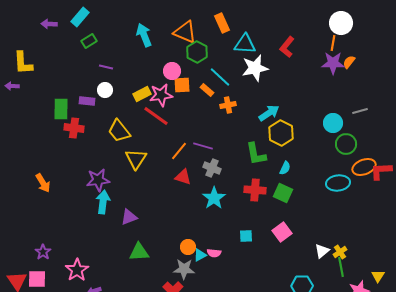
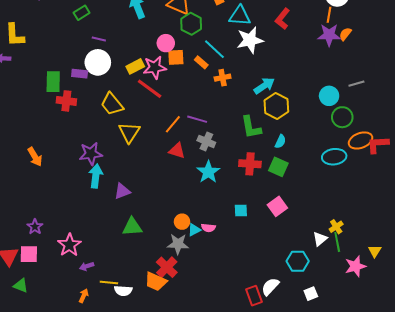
white circle: (105, 90) -> (98, 62), size x1.6
white triangle: (322, 251) -> (320, 239), moved

